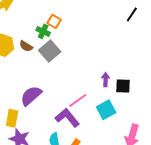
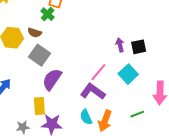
green cross: (43, 31) -> (48, 14), turned 32
gray square: (50, 51) -> (40, 55), moved

